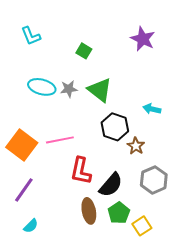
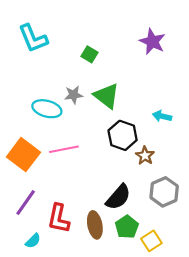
cyan L-shape: (31, 36) -> (33, 38), size x1.4
cyan ellipse: (42, 87) -> (47, 109), moved
red L-shape: (81, 171) -> (59, 218), moved

